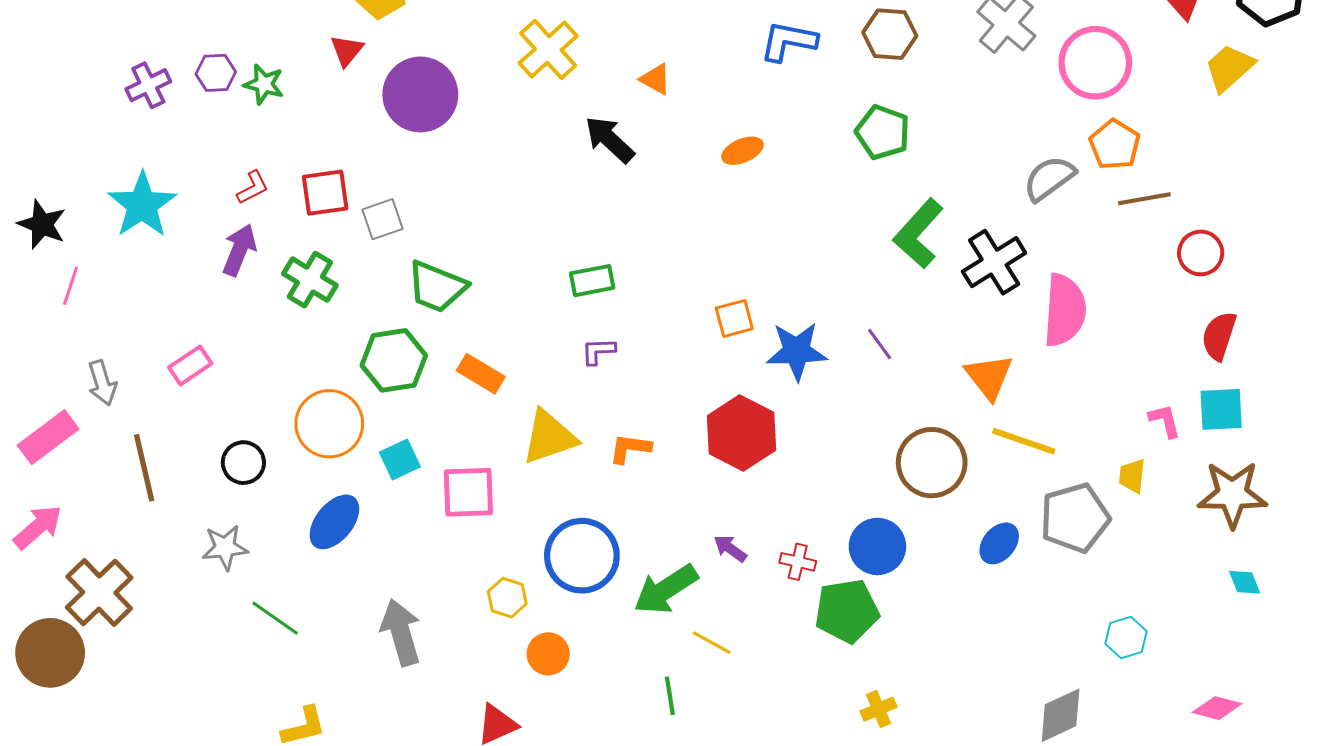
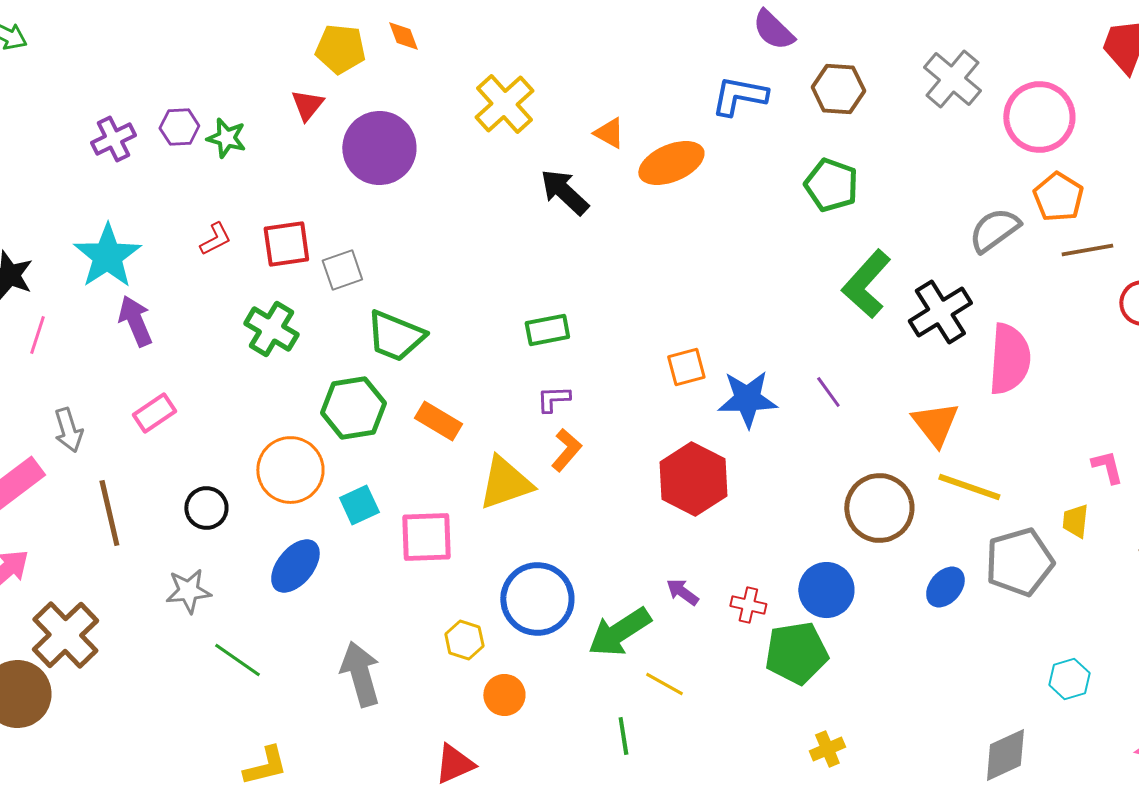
orange ellipse: (742, 151) -> (671, 163), moved, size x1.6
purple arrow: (239, 250) -> (135, 321), moved, turned -45
orange L-shape: (630, 448) -> (566, 450), moved, turned 123

